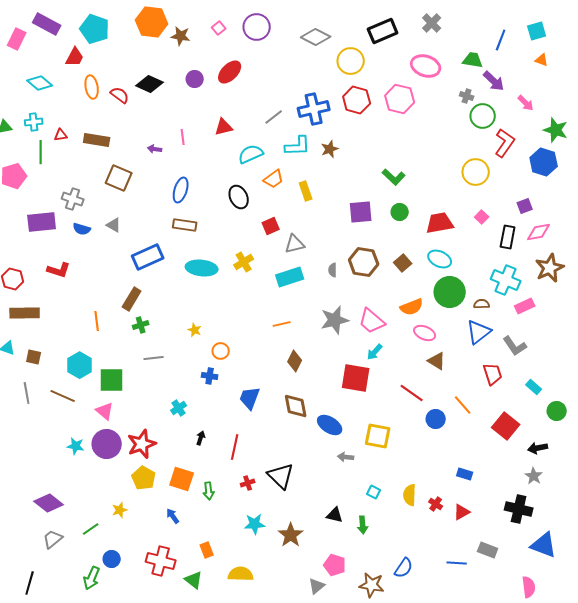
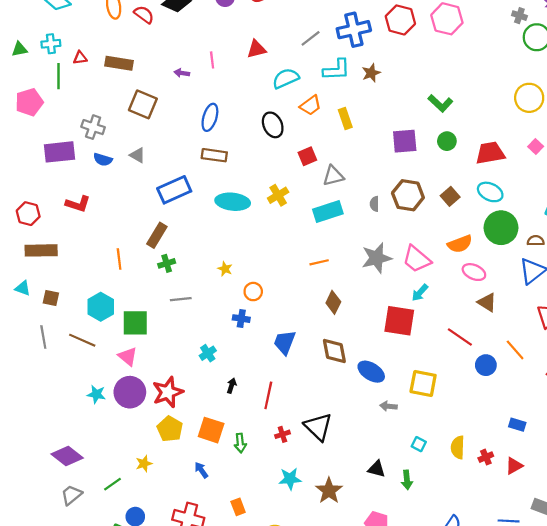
red cross: (436, 504) -> (486, 457), turned 32

